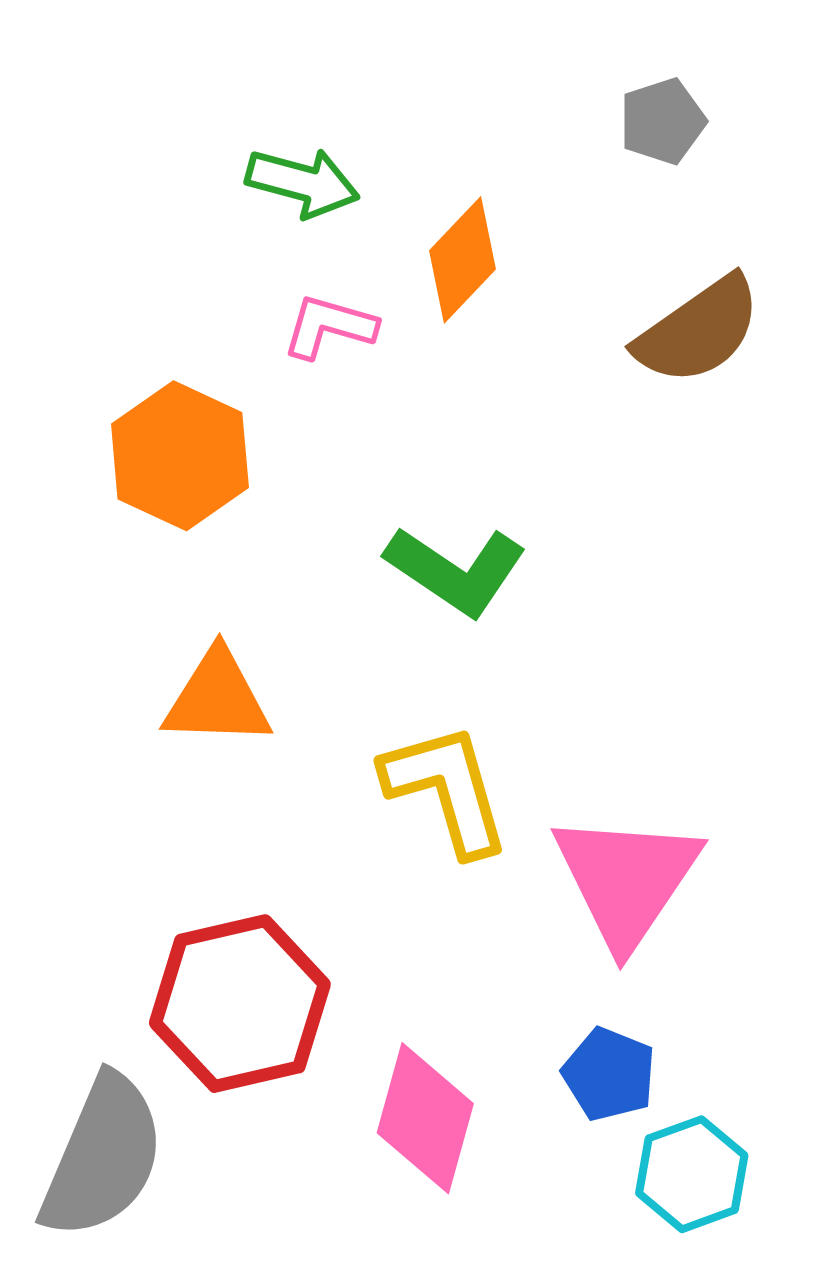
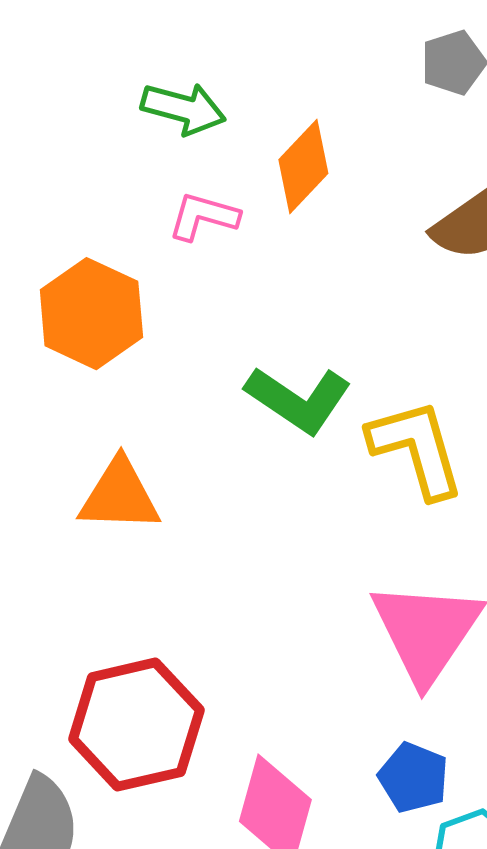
yellow L-shape: (446, 789) -> (416, 449), moved

